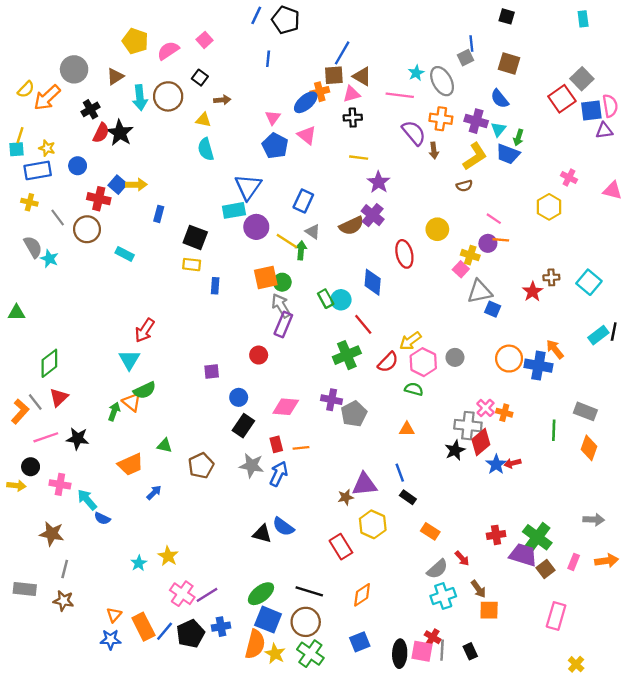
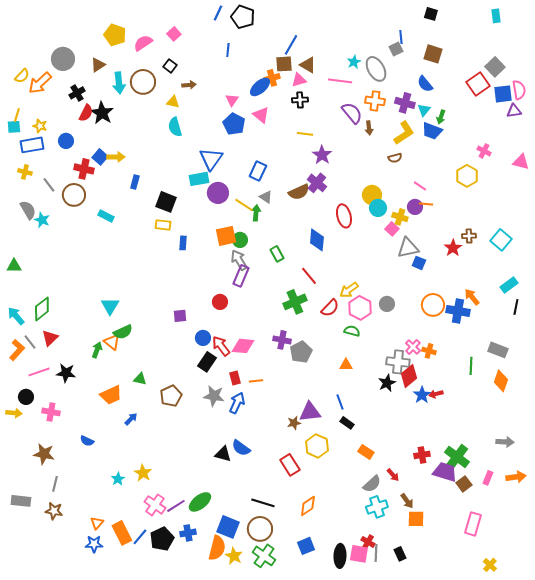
cyan circle: (341, 300) -> (378, 208), moved
red arrow: (145, 330) -> (221, 346), moved, turned 110
black line: (614, 332) -> (516, 307), moved
cyan arrow: (87, 500) -> (16, 316), moved
green ellipse: (261, 594) -> (200, 502), moved

